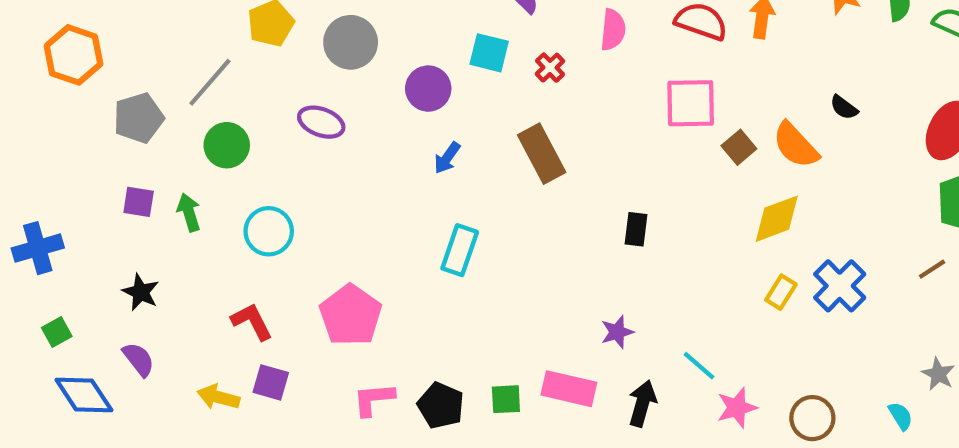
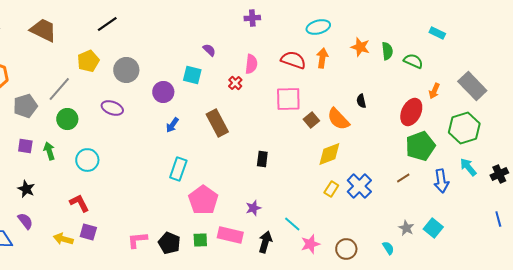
red cross: (550, 68) -> (235, 83), moved
black semicircle: (844, 107) -> (361, 101), turned 40
pink pentagon: (351, 315) -> (203, 200), moved

